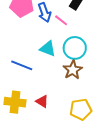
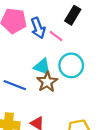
brown star: (73, 70) -> (47, 82), moved

